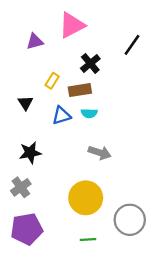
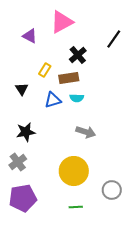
purple triangle: (35, 41) -> (30, 36), turned 42
gray circle: (130, 220) -> (112, 190), size x0.7

